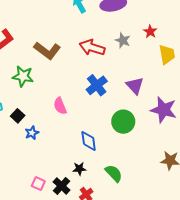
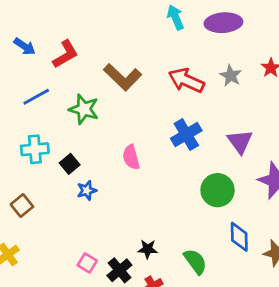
blue diamond: (89, 141) -> (239, 237), moved

